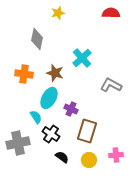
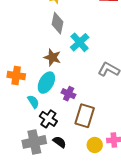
gray diamond: (37, 39) -> (57, 23), moved
orange cross: (24, 74) -> (16, 76), moved
gray cross: (18, 143) -> (34, 142), moved
yellow circle: (89, 160) -> (95, 145), moved

